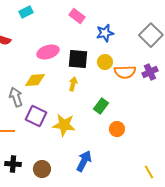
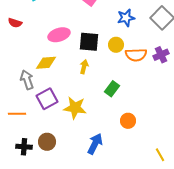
blue star: (105, 33) -> (126, 18), moved
purple square: (36, 116) -> (47, 99), turned 35
orange circle: (117, 129) -> (128, 121), moved
brown circle: (42, 169) -> (47, 142), moved

